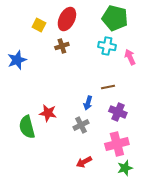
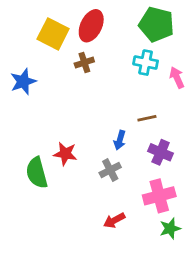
yellow square: (39, 25) -> (53, 34), size x1.6

